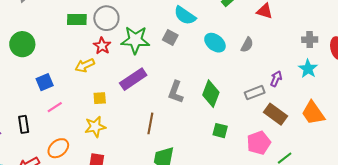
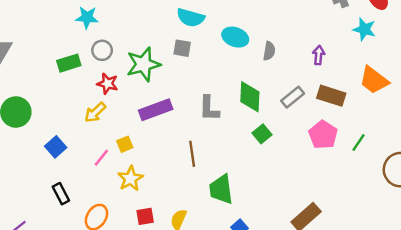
gray circle: (106, 18) -> (102, 50), size x0.7
gray semicircle: (247, 45) -> (269, 51), moved
cyan star: (308, 69) -> (364, 29), moved
purple rectangle: (133, 79) -> (156, 110), turned 32
gray rectangle: (255, 93) -> (293, 97), moved
pink line: (55, 107) -> (101, 158), moved
black rectangle: (24, 124) -> (61, 194), moved
green square: (220, 131) -> (262, 134), moved, turned -35

